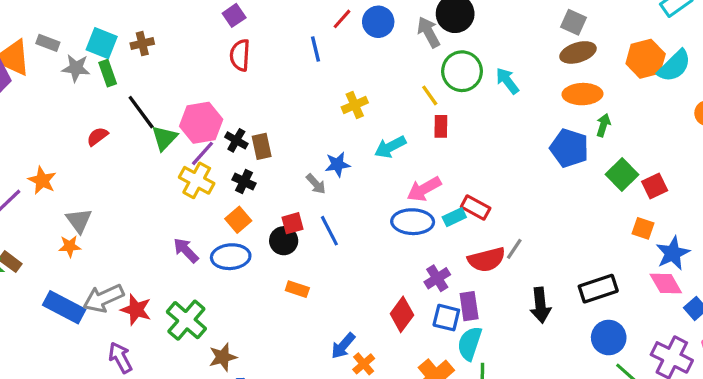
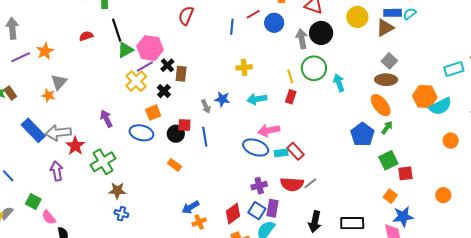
orange ellipse: (582, 94) -> (381, 105), turned 35
purple arrow: (186, 250) -> (106, 119), moved
red diamond: (402, 314) -> (233, 214), moved

